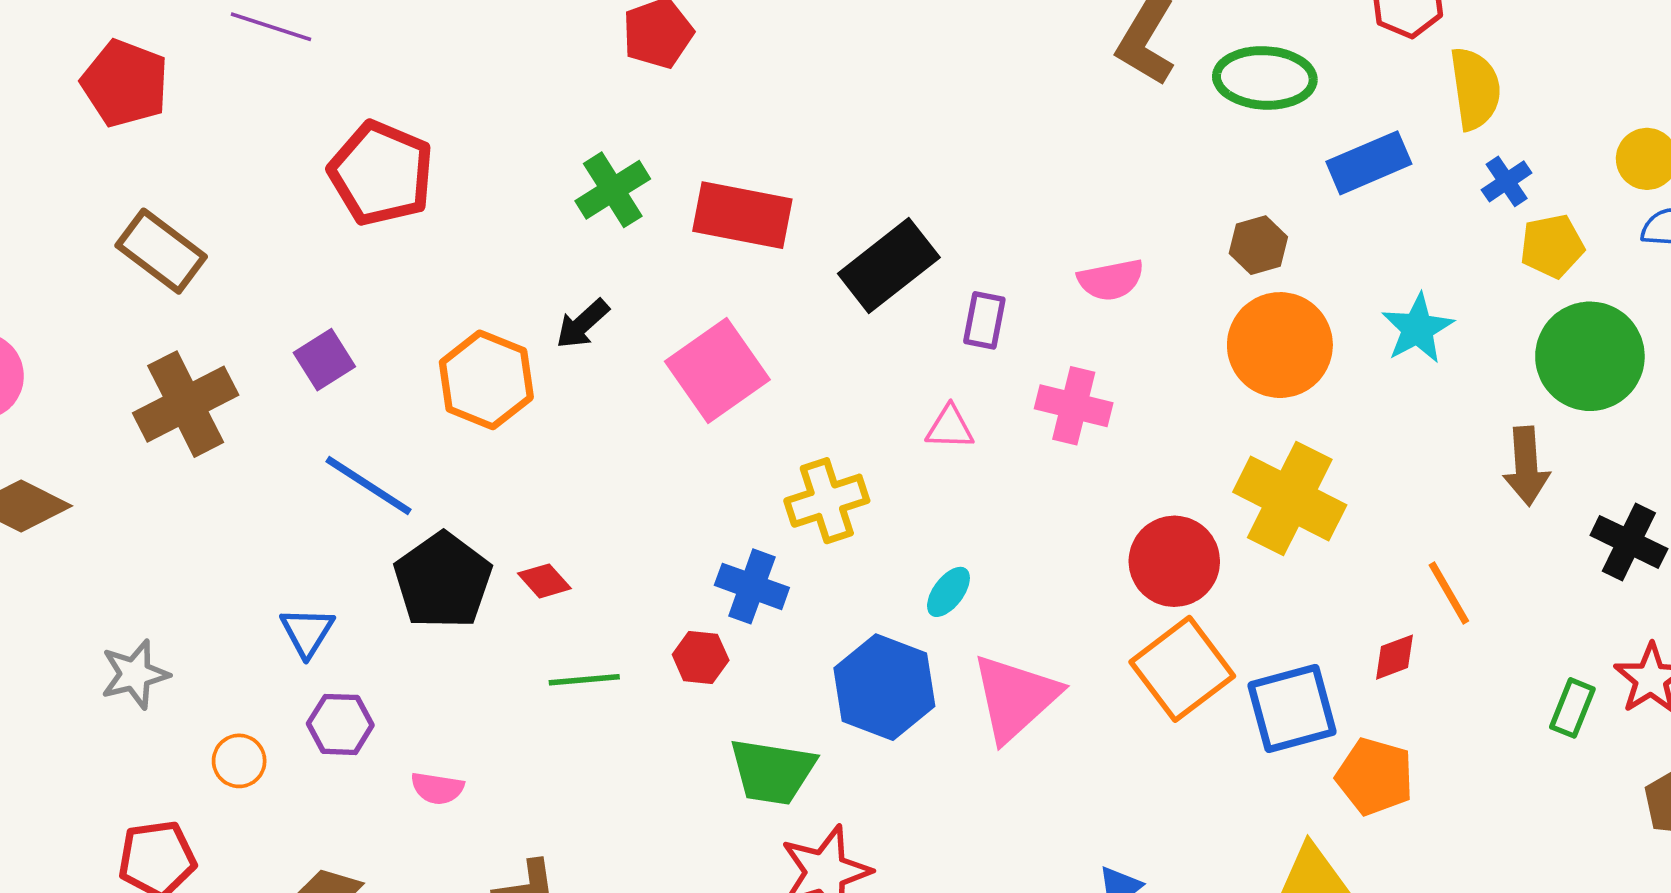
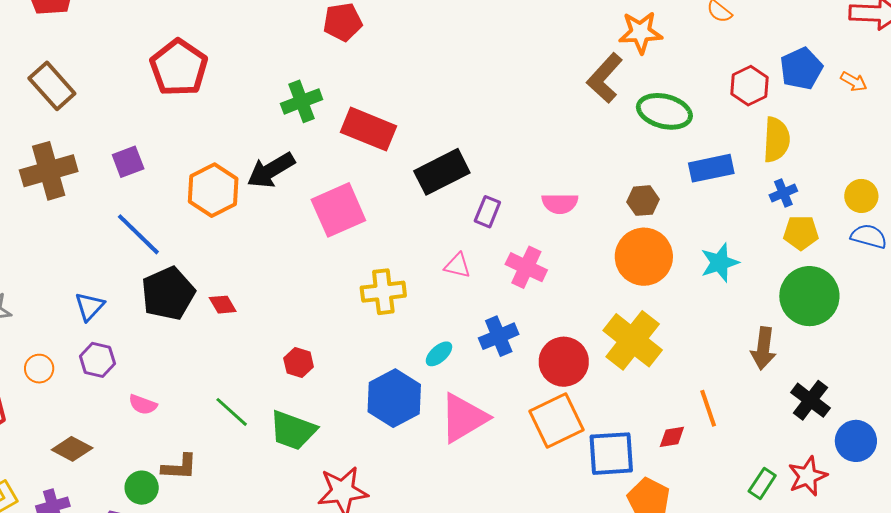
black arrow: (583, 324) -> (271, 170), size x1.5
blue cross: (752, 586) -> (499, 336), moved, turned 36
green line: (584, 680) -> (232, 412), moved, turned 36
green trapezoid: (772, 771) -> (293, 430), moved

